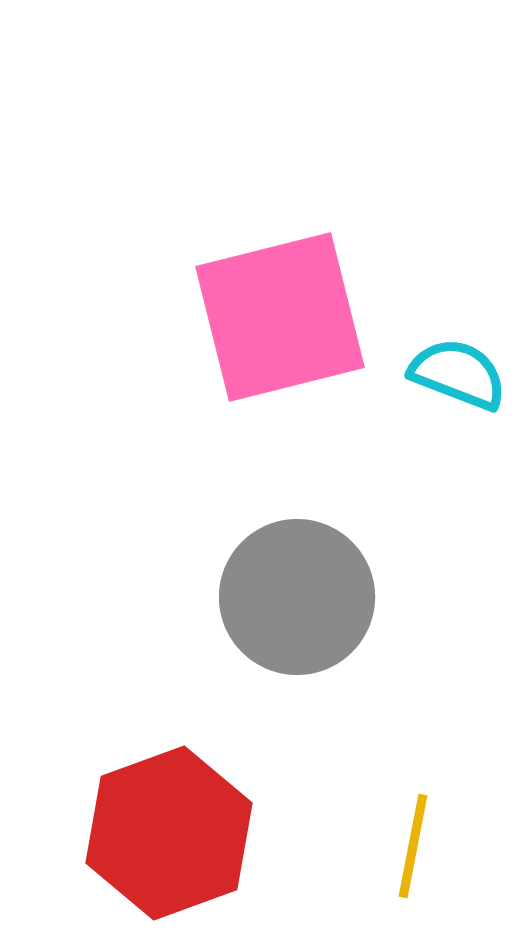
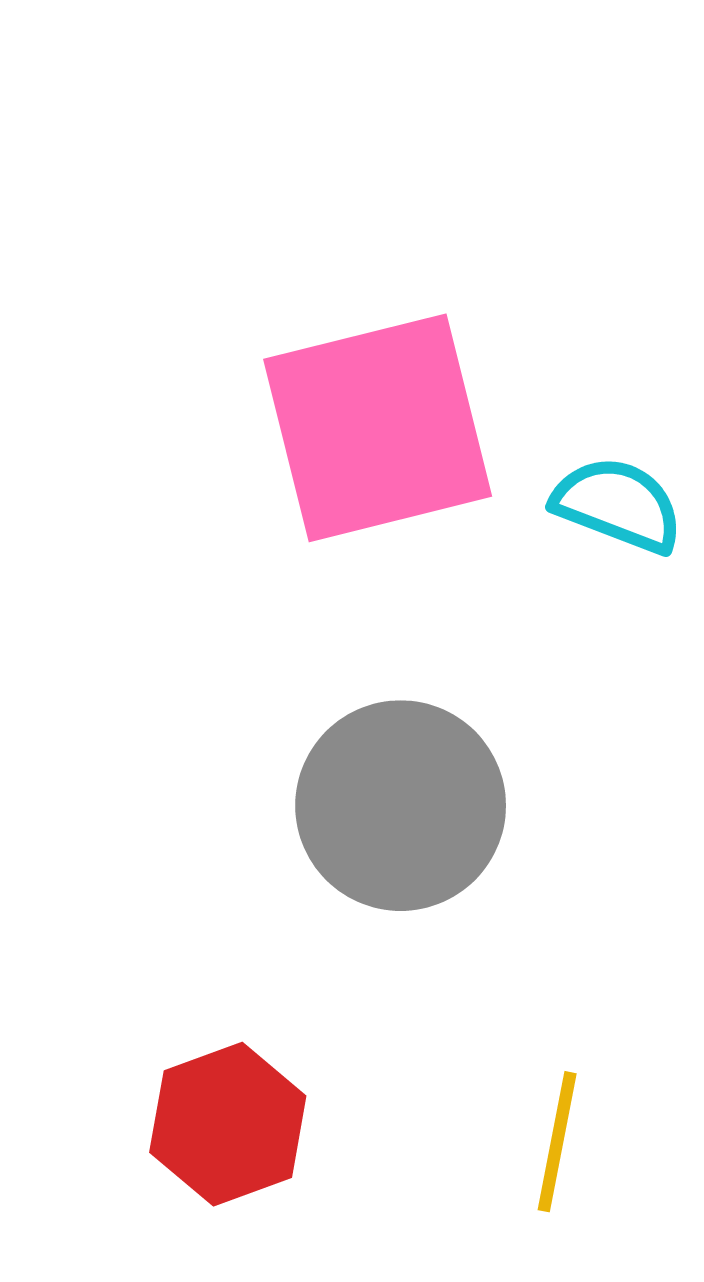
red hexagon: (169, 833) -> (228, 1124), size x0.7

